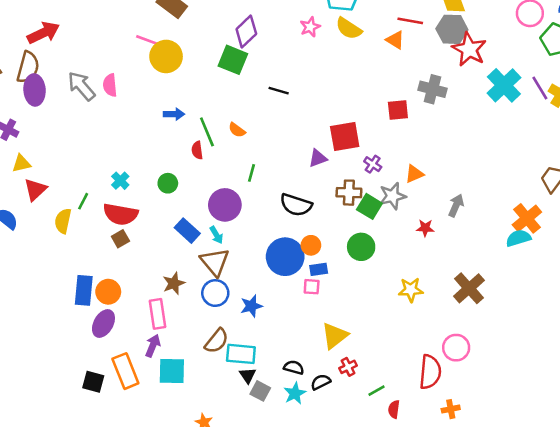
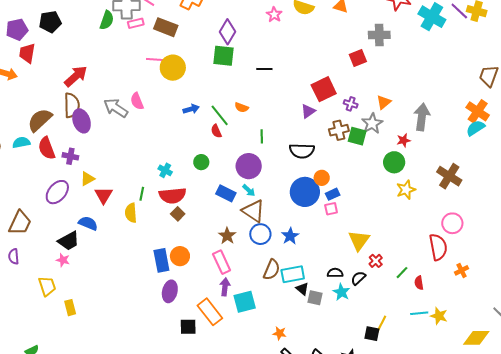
gray arrow: (456, 205) -> (422, 117), size x1.5
green circle: (361, 247) -> (394, 162), moved
purple ellipse: (103, 324) -> (170, 291), moved

